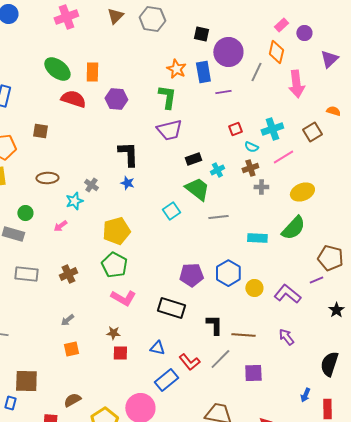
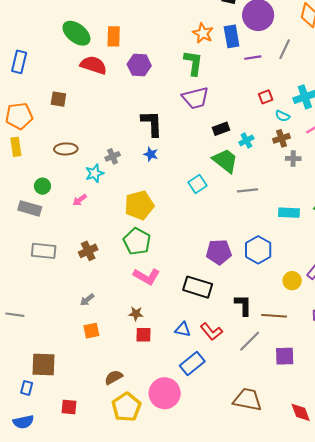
gray line: (256, 72) -> (285, 49), moved
gray cross: (91, 185) -> (113, 156), turned 32
yellow circle: (254, 288) -> (292, 281), moved
red L-shape: (189, 362) -> (211, 332), moved
brown semicircle: (72, 400) -> (114, 377), moved

